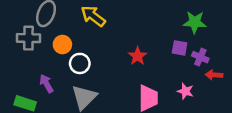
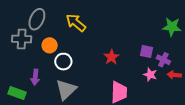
green star: (195, 22) -> (172, 27), moved
purple arrow: (46, 84) -> (35, 77), turned -147
pink star: (185, 91) -> (150, 75), moved

